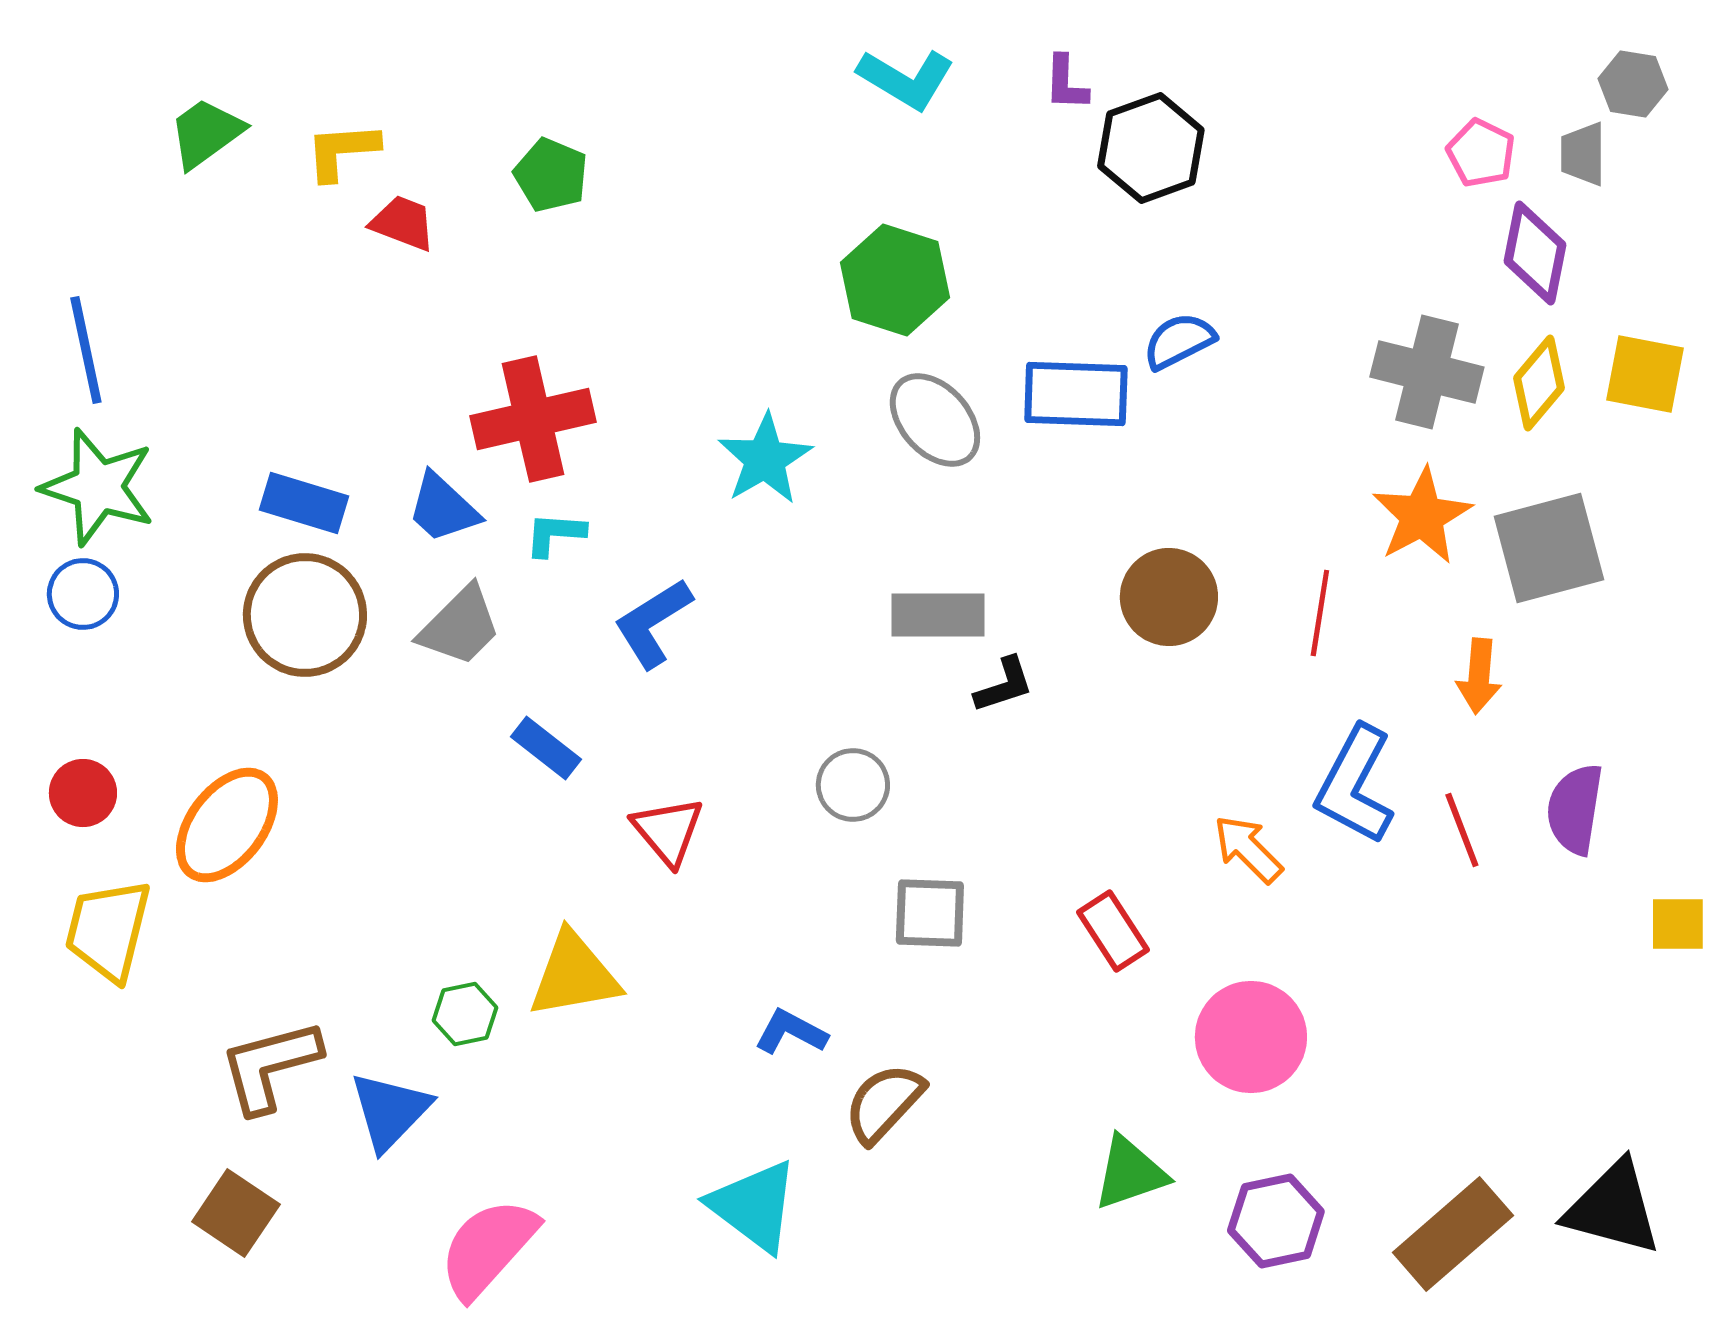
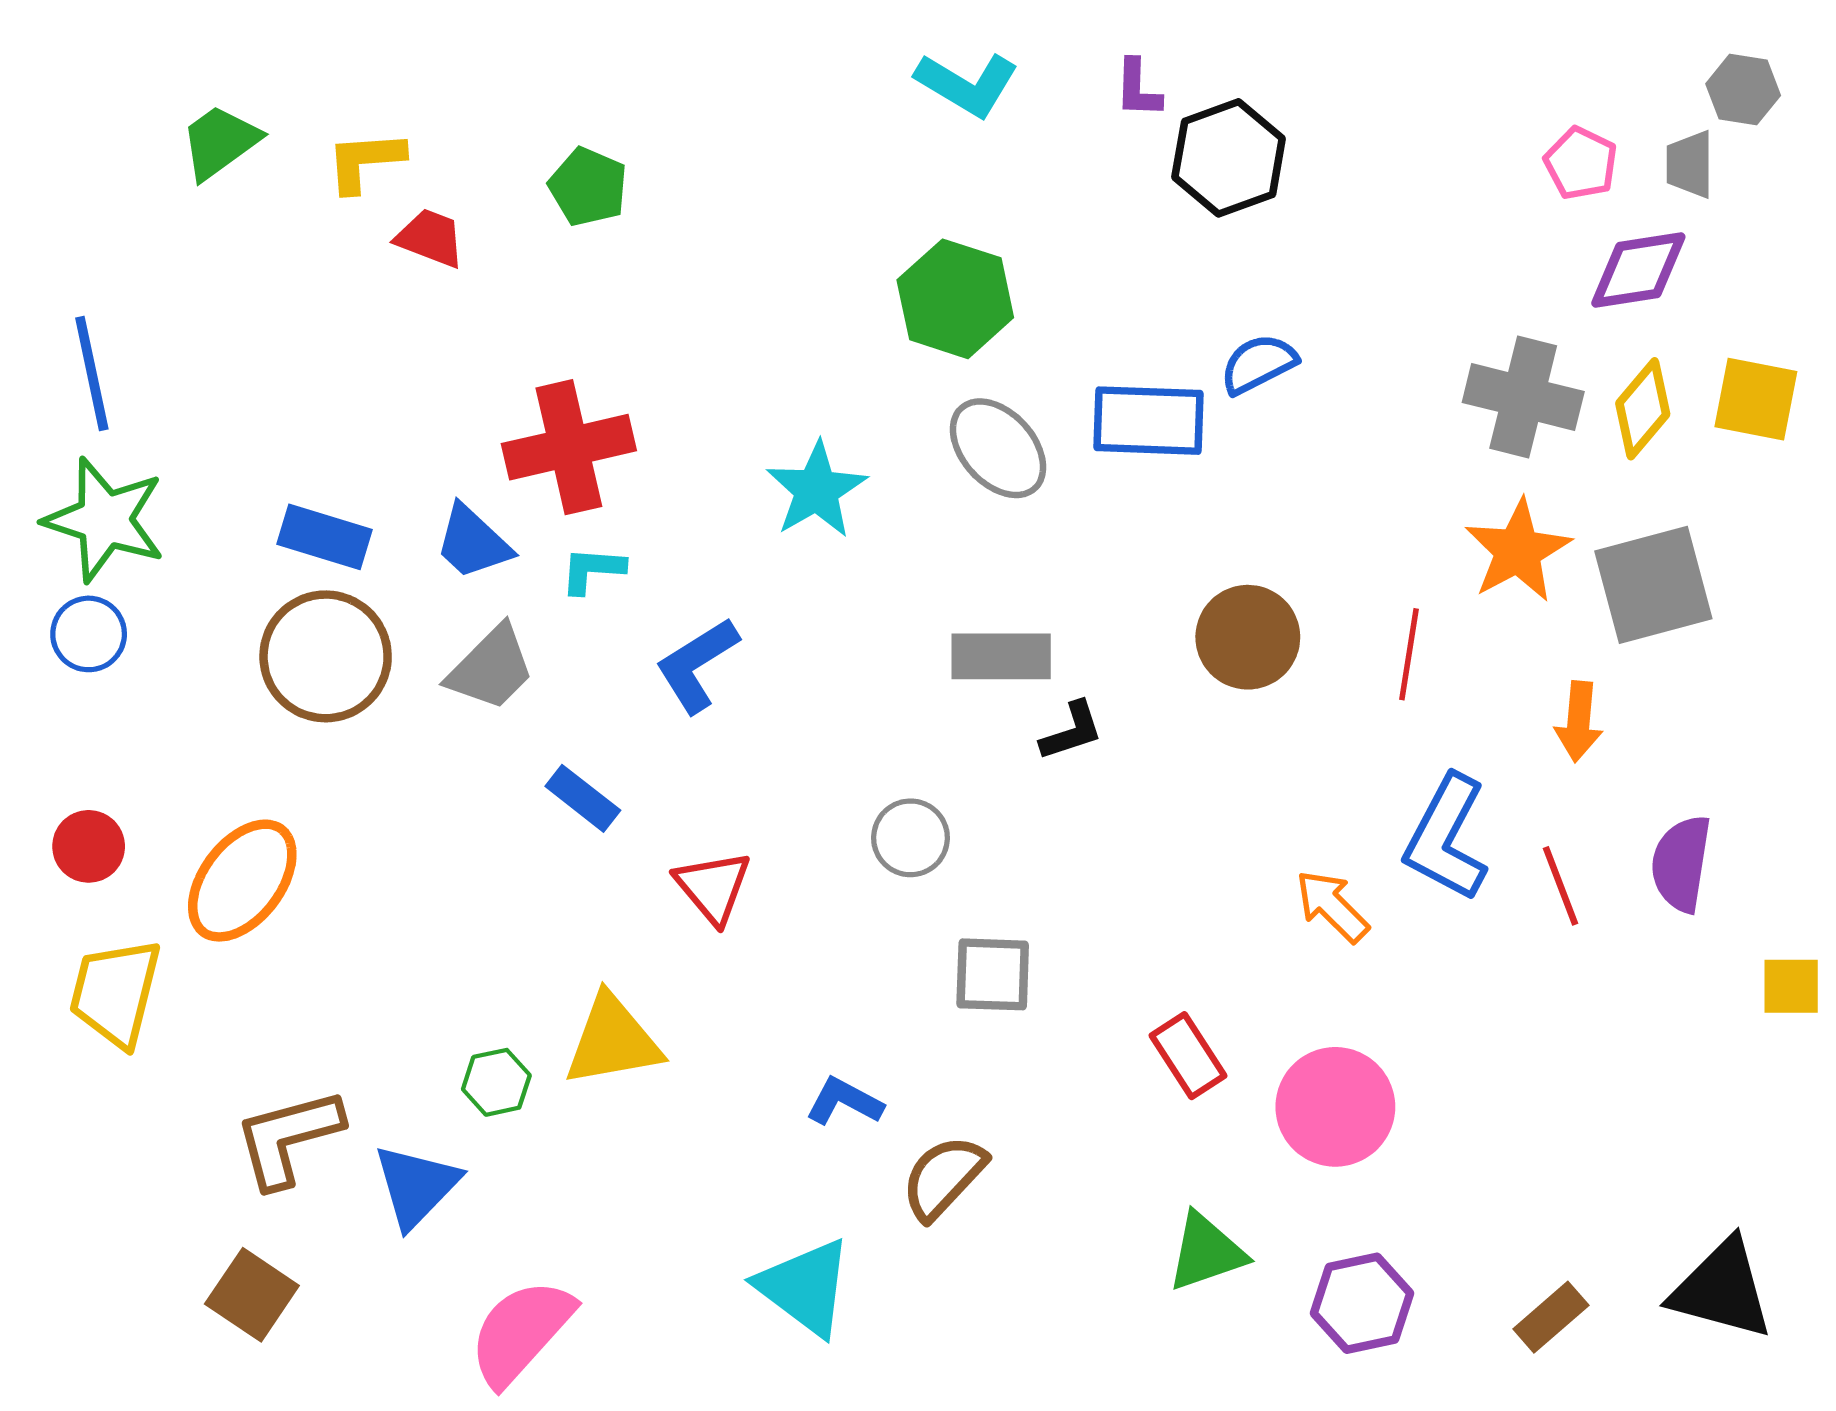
purple diamond: (1535, 253) -> (1638, 270), turned 70
red rectangle: (1113, 931) -> (1188, 1056), moved
brown rectangle: (1453, 1234) -> (1551, 1317), size x0.6

